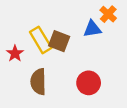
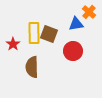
yellow rectangle: (41, 40) -> (34, 33), turned 30
red circle: (89, 83) -> (73, 51), moved

